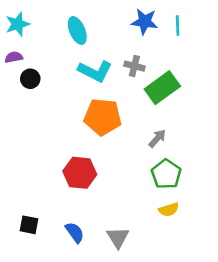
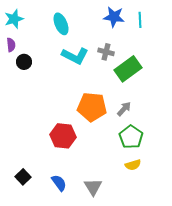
purple semicircle: (14, 57) -> (11, 45), turned 96
orange pentagon: (103, 117) -> (92, 107), moved
black square: (29, 225) -> (23, 177), turned 35

